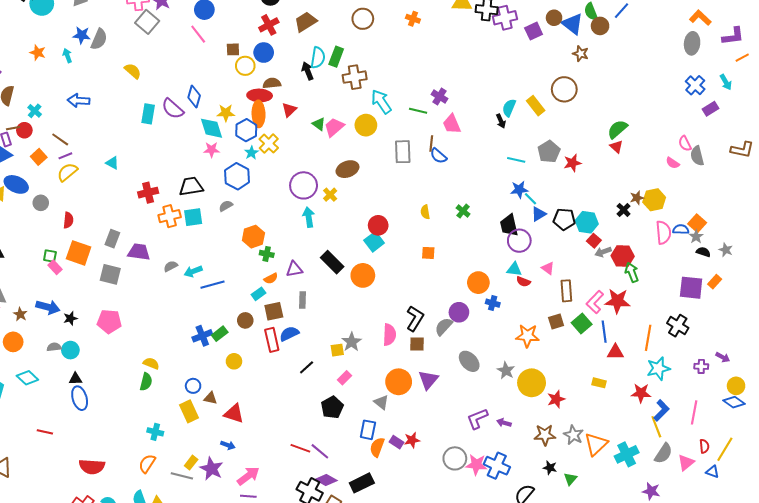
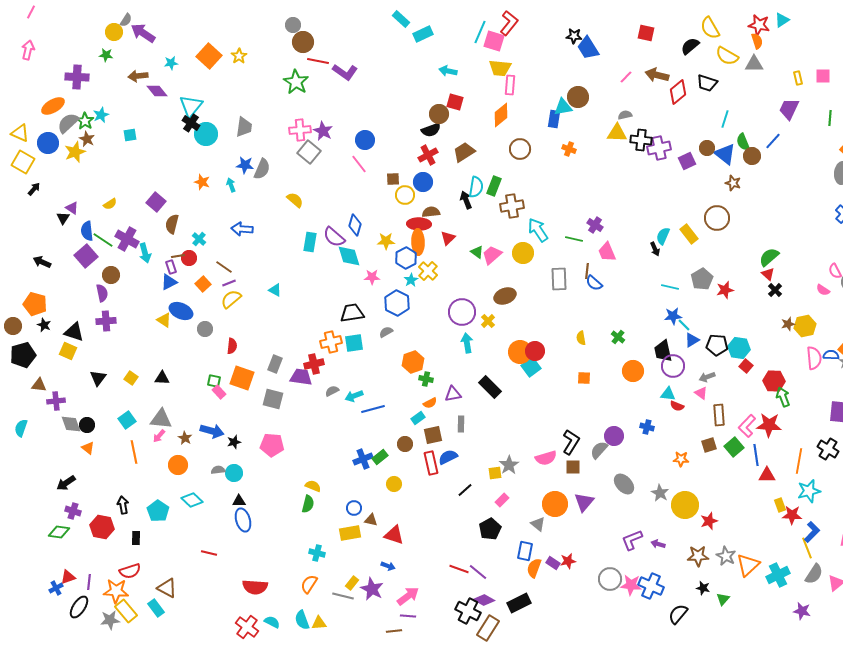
cyan diamond: (211, 128) -> (349, 256), moved
red cross: (148, 193) -> (314, 364), moved
black cross: (624, 210) -> (775, 290), moved
gray arrow: (603, 252) -> (707, 377), moved
orange circle: (363, 275) -> (520, 352), moved
orange circle: (478, 283) -> (633, 371), moved
pink semicircle: (389, 335) -> (546, 458), turned 70
orange star: (527, 336) -> (681, 459), size x0.7
yellow rectangle: (599, 383) -> (780, 505), moved, turned 56
yellow rectangle: (189, 411) -> (350, 533), turned -75

